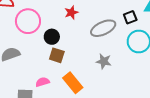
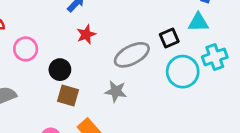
pink circle: (28, 21) -> (26, 49), size x0.7
gray star: (104, 61) -> (116, 91), moved

